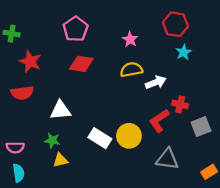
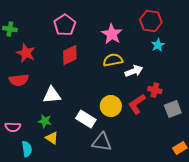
pink star: (130, 39) -> (112, 34), size x1.5
red diamond: (81, 64) -> (70, 55), turned -35
yellow circle: (129, 136) -> (111, 106), moved
gray triangle: (167, 159) -> (102, 142), moved
yellow triangle: (60, 160) -> (52, 138), turned 48
cyan semicircle: (19, 173) -> (27, 149), moved

